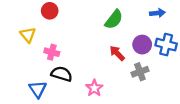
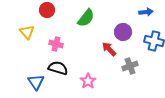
green semicircle: (114, 20) -> (86, 18), moved
purple circle: (142, 45) -> (123, 32), moved
pink cross: (52, 52) -> (56, 44), moved

